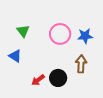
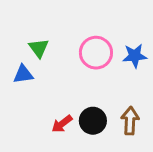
blue triangle: (15, 56) -> (23, 74), moved, turned -40
brown arrow: (81, 64) -> (130, 121), moved

